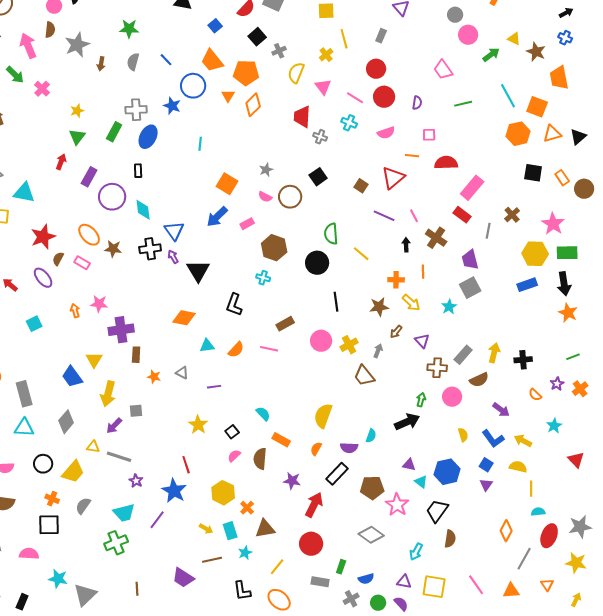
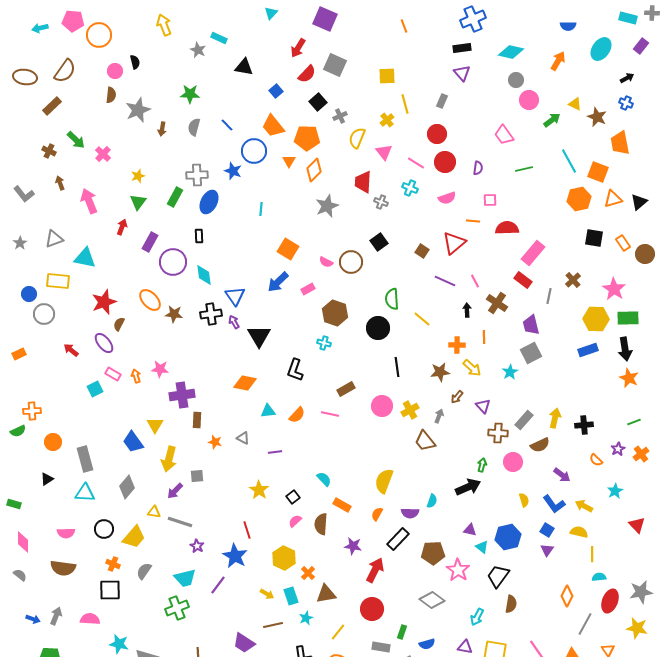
pink arrow: (28, 46) -> (89, 201), moved
gray star: (266, 170) -> (327, 206), moved, size x1.6
pink rectangle: (82, 263) -> (113, 374), moved

